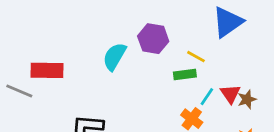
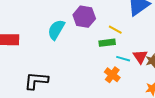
cyan line: (207, 97) -> (123, 59), turned 72

